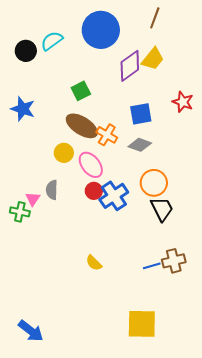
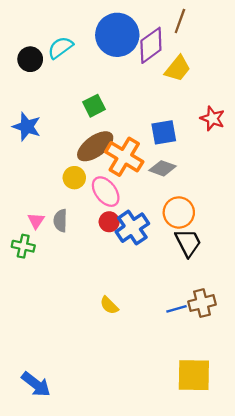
purple diamond: (130, 66) -> (151, 45), moved
brown ellipse: (82, 126) -> (95, 146), turned -68
orange cross: (107, 135) -> (124, 157), size x1.5
pink triangle: (33, 199) -> (36, 221), moved
yellow square: (142, 324) -> (194, 375), moved

